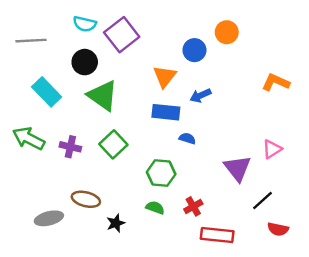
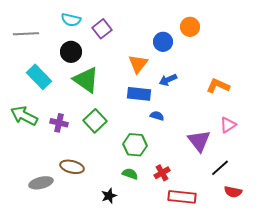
purple square: (122, 35) -> (102, 29), size x0.7
orange L-shape: (276, 82) -> (218, 86), moved
black star: (116, 223) -> (109, 196), moved

